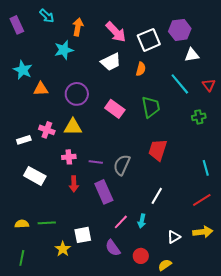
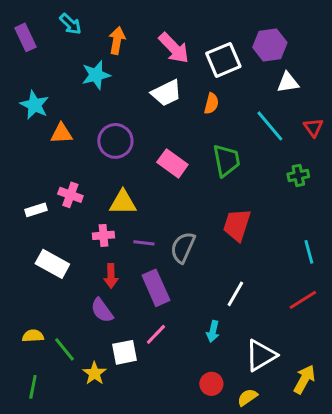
yellow triangle: (73, 127) -> (123, 202), moved
pink line: (121, 222) -> (156, 334), moved
green line: (47, 223) -> (64, 349), moved, turned 54
yellow arrow: (203, 232) -> (304, 379), moved, turned -54
white triangle: (174, 237) -> (261, 355), size x1.6
purple semicircle: (113, 248) -> (102, 310), moved

